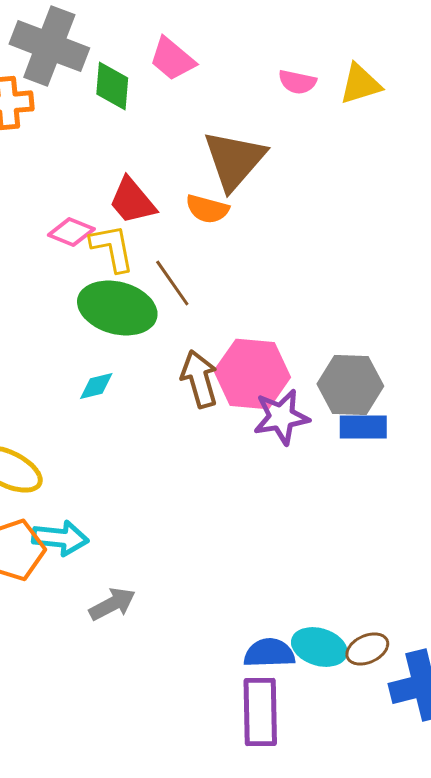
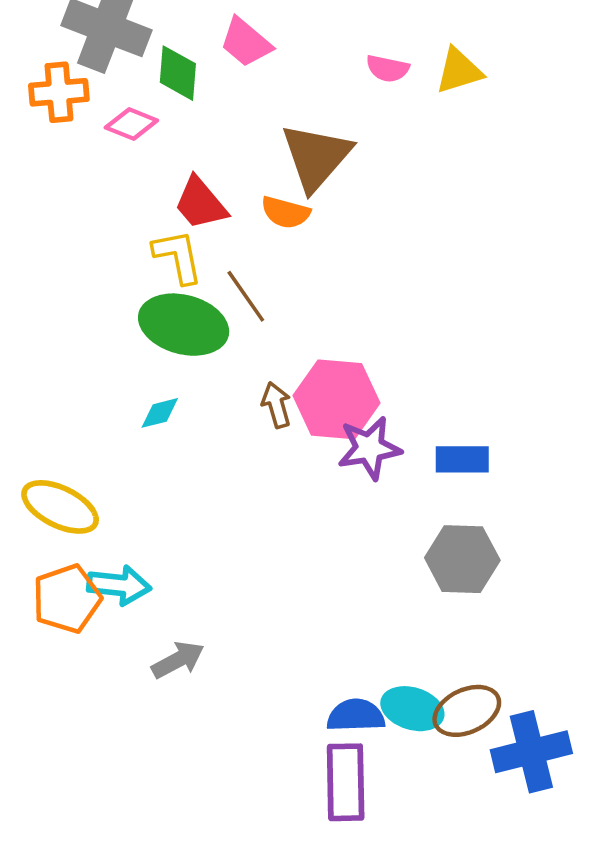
pink diamond: (71, 232) -> (131, 124), moved
brown arrow: (199, 379) -> (276, 405), size x0.7
gray hexagon: (350, 385) -> (462, 559), moved
brown ellipse: (367, 649) -> (467, 711), size x1.4

